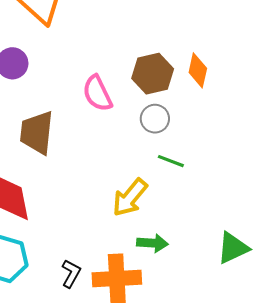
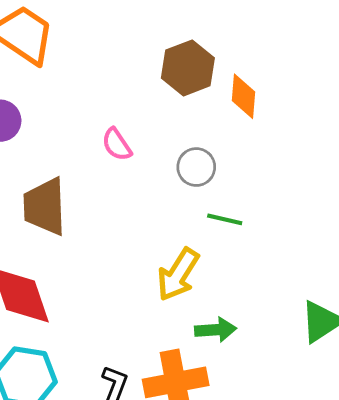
brown hexagon: (153, 74) -> (188, 68), moved
pink semicircle: (97, 93) -> (117, 144), size x0.7

